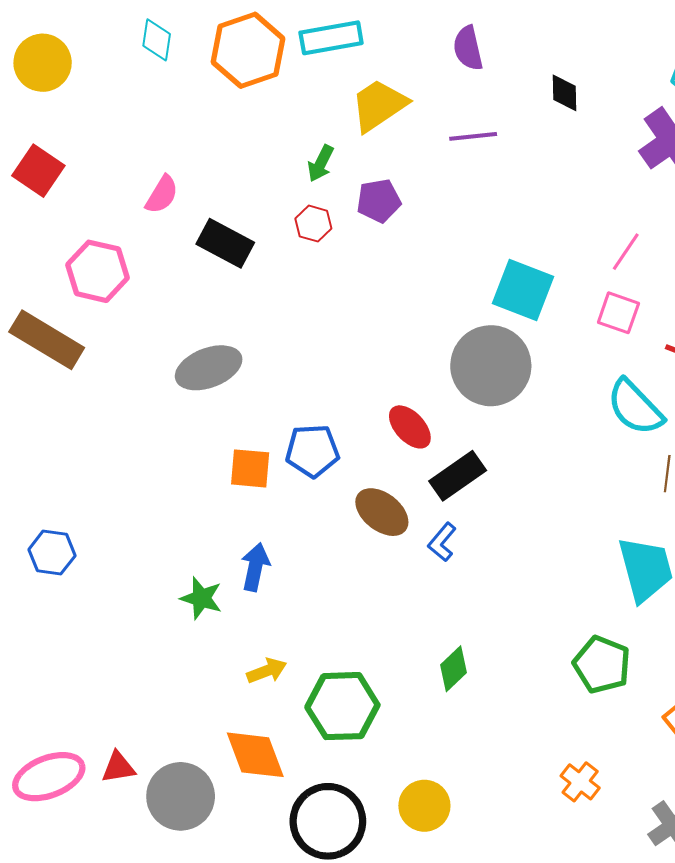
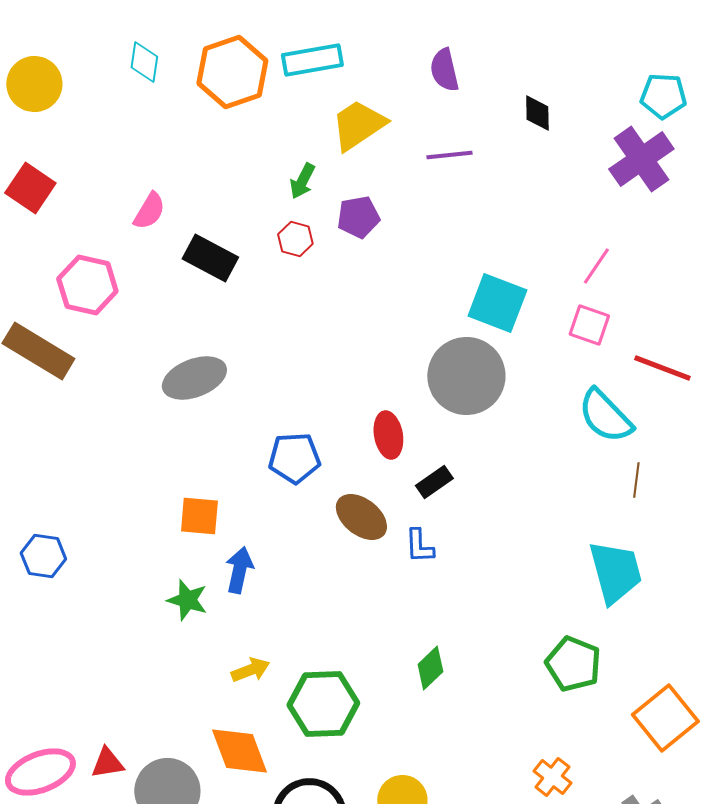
red ellipse: (410, 427) -> (388, 435), turned 33
orange square: (250, 468) -> (199, 516), moved
black rectangle: (458, 476) -> (434, 482), size x0.7
blue L-shape: (442, 542) -> (419, 546), turned -42

